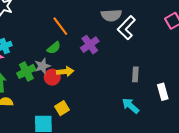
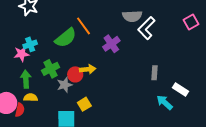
green semicircle: (54, 48) -> (66, 38), moved, size x1.6
gray star: (42, 66) -> (65, 85), moved
white rectangle: (163, 92) -> (180, 90), turned -42
cyan arrow: (130, 106) -> (165, 102), moved

